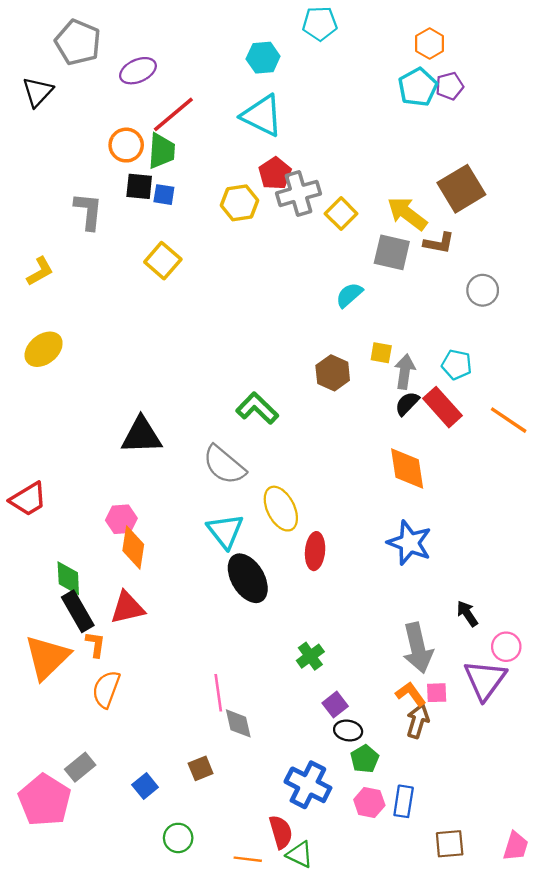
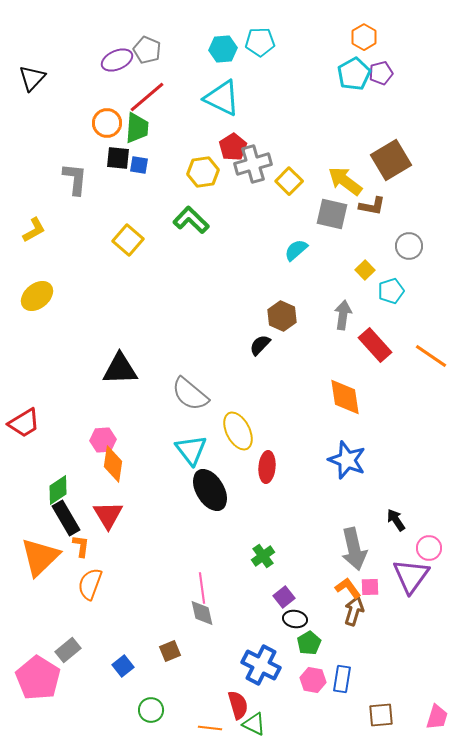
cyan pentagon: (320, 23) -> (260, 42), moved
gray pentagon: (78, 42) -> (147, 50), moved, size x0.7
yellow square: (163, 261) -> (128, 240), moved
yellow square: (381, 353) -> (365, 270), moved, turned 36
cyan pentagon: (457, 365) -> (391, 291), moved, turned -30
black semicircle: (407, 404) -> (260, 345), moved
green L-shape: (257, 408) -> (191, 220), moved
green diamond: (68, 578) -> (58, 490), turned 60
red triangle: (127, 608) -> (108, 515), turned -48
pink line: (218, 693) -> (202, 588), moved

